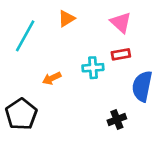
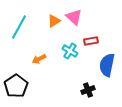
orange triangle: (66, 19) -> (54, 21), moved
pink triangle: (121, 23) -> (74, 17), moved
cyan cross: (93, 68) -> (70, 51), turned 35

